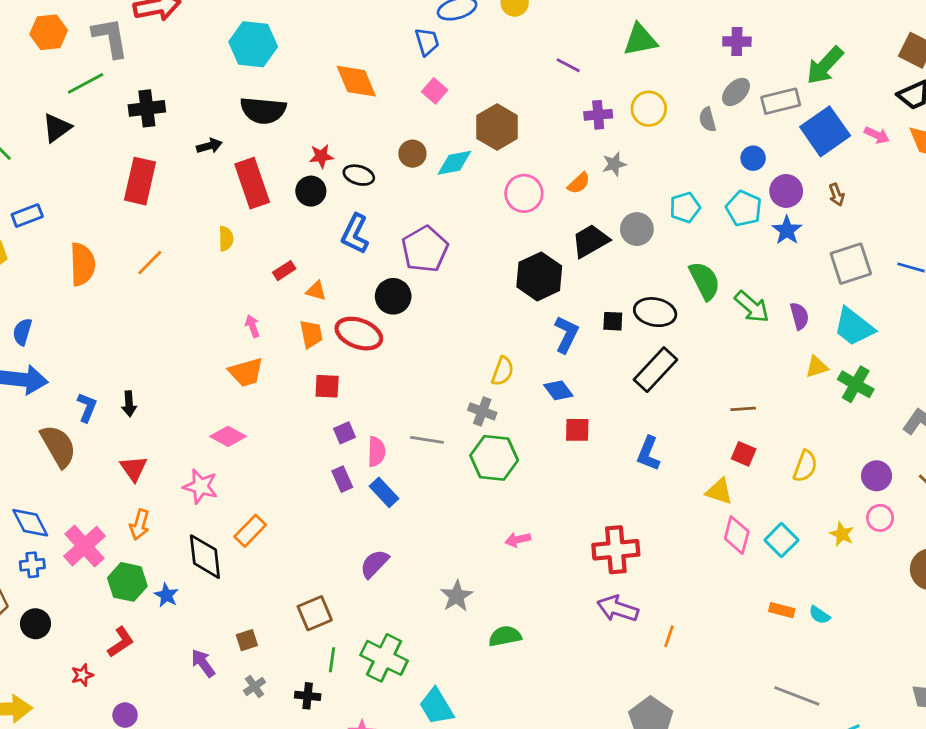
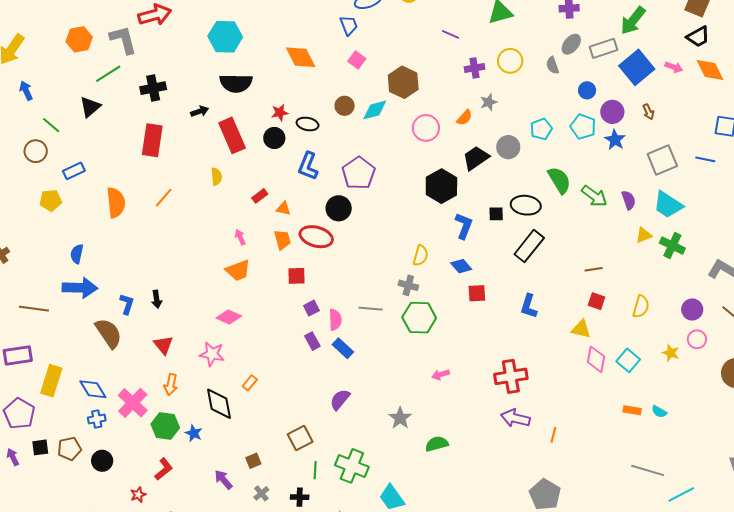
orange rectangle: (250, 531) -> (250, 383), size x0.7

